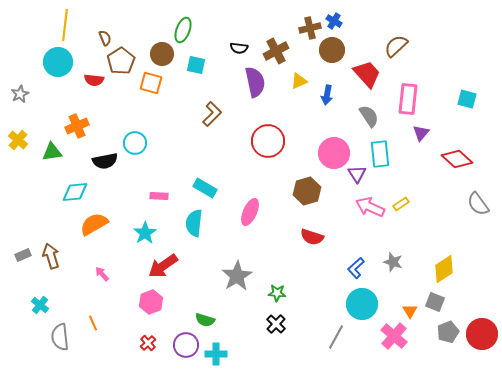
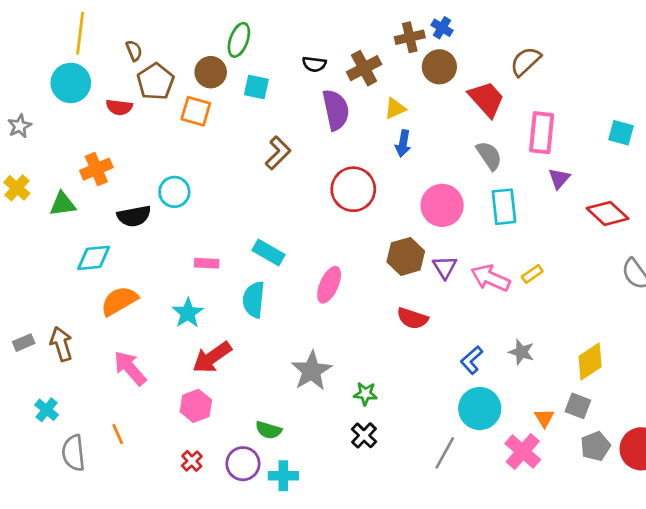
blue arrow: (327, 95) -> (403, 143), moved
purple triangle: (357, 174) -> (445, 267), moved
pink arrow: (102, 274) -> (130, 368), size x1.8

